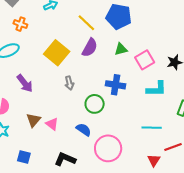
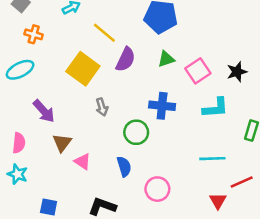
yellow line: (86, 23) -> (104, 33), moved
brown triangle: (33, 120) -> (62, 143), moved
blue semicircle: (84, 130) -> (124, 167), turned 42
pink circle: (108, 148) -> (157, 189), size x0.7

